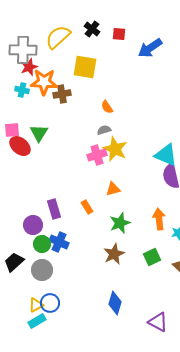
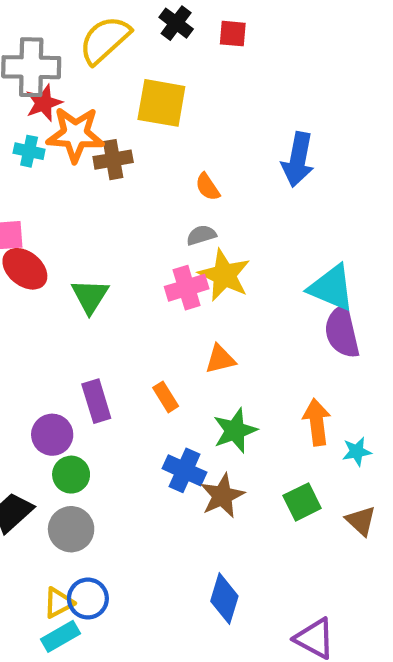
blue arrow: (150, 48) -> (298, 160), moved, turned -45
green triangle: (39, 133) -> (90, 296), moved
blue cross: (59, 242) -> (184, 470), moved

